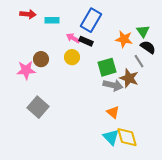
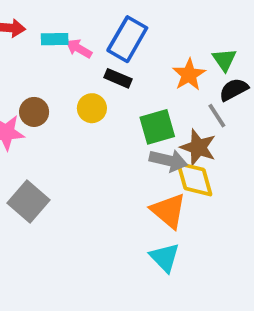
pink arrow: (73, 38) -> (79, 48), moved
orange star: (124, 39) -> (189, 75), turned 30
black semicircle: (148, 47) -> (234, 90), turned -63
orange triangle: (113, 112) -> (168, 211), size x1.5
yellow diamond: (127, 137) -> (195, 179), moved

